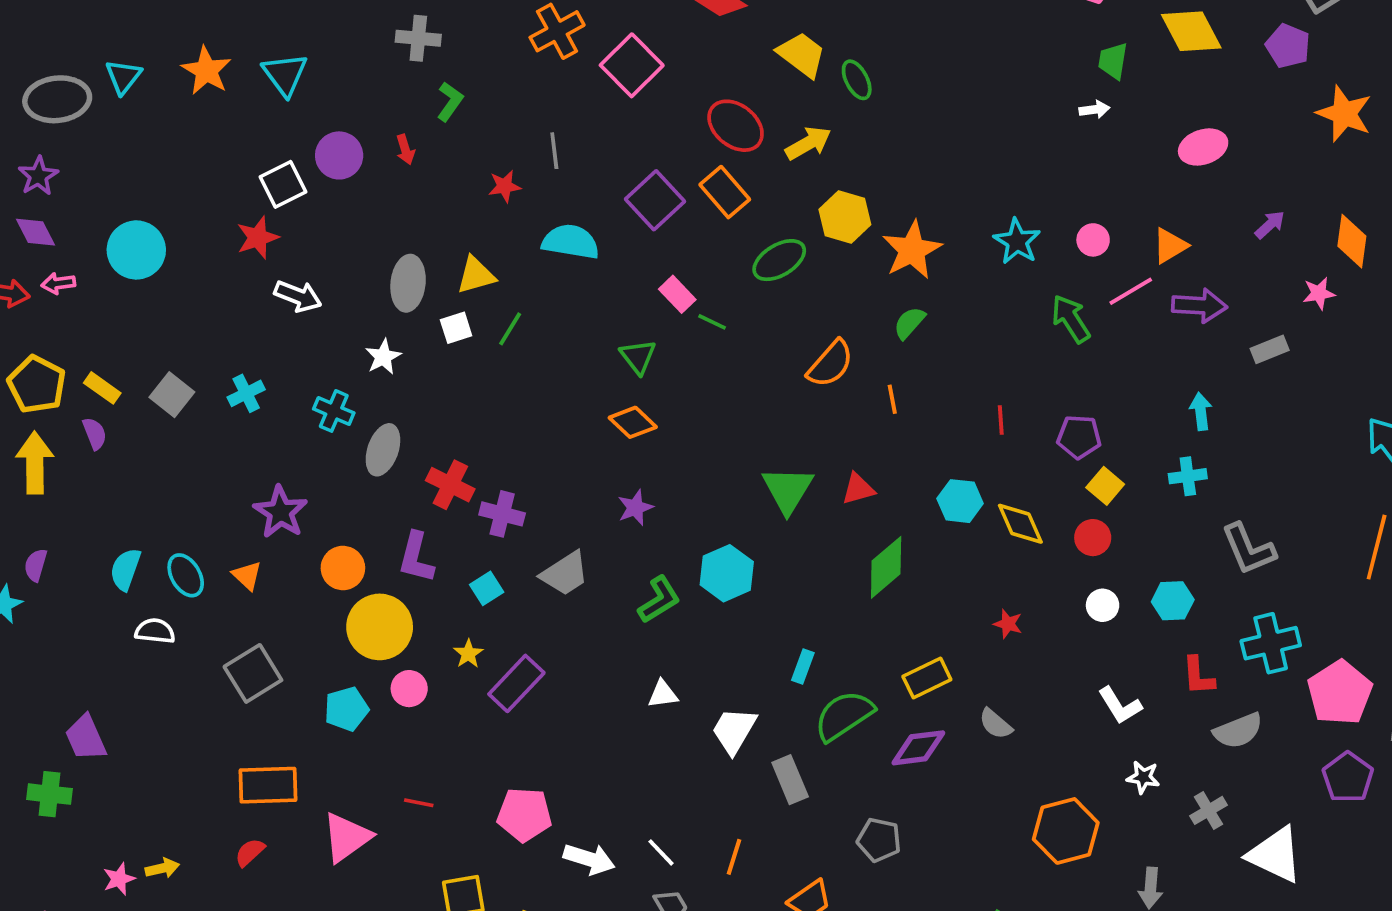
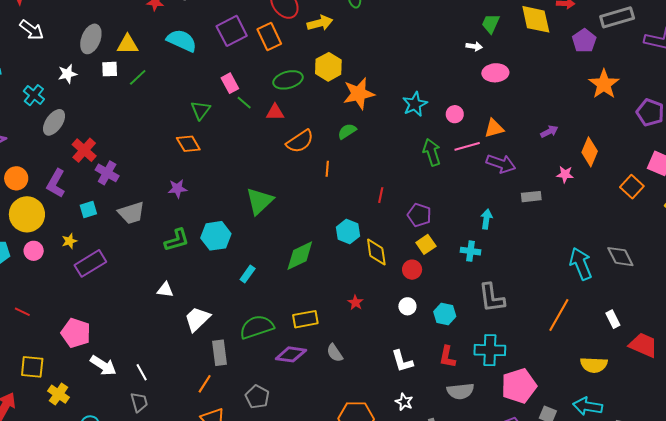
pink ellipse: (1203, 147) -> (495, 73), moved
red triangle: (858, 489) -> (275, 112), moved
cyan rectangle: (803, 667) -> (248, 274), moved
orange line: (734, 857) -> (205, 384), moved

